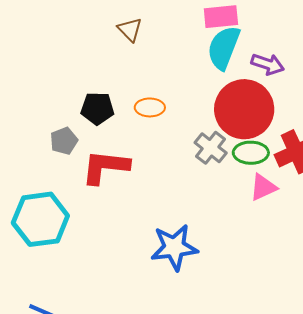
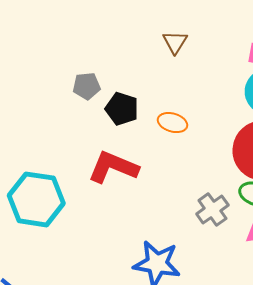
gray pentagon: (64, 141) -> (87, 86), moved
gray cross: (211, 148) -> (212, 210), moved

